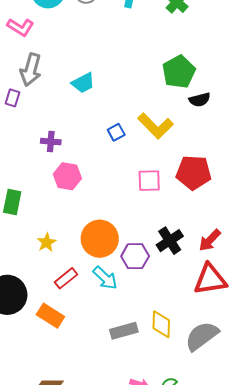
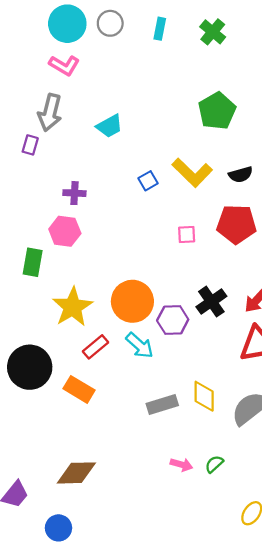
pink L-shape: (21, 27) -> (64, 65), moved
black semicircle: (200, 100) -> (241, 175), moved
pink hexagon: (67, 176) -> (65, 231), moved
pink square: (149, 181) -> (187, 235), size x0.7
yellow star: (47, 242) -> (72, 307), size x1.8

